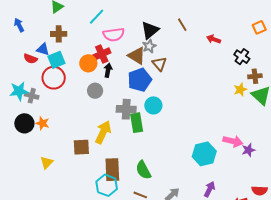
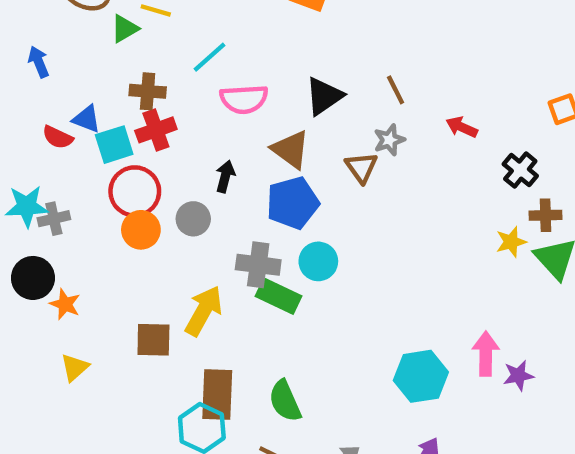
brown cross: (59, 34) -> (148, 91), moved
gray star: (149, 46) -> (389, 140), moved
red cross: (102, 54) -> (156, 130), moved
orange circle: (88, 63) -> (141, 230), moved
brown triangle: (159, 64) -> (361, 167), moved
red circle: (54, 78) -> (135, 191), moved
gray cross: (32, 96) -> (54, 219), turned -32
orange star: (42, 123) -> (65, 304), moved
green rectangle: (137, 123) -> (278, 296), turned -60
pink arrow: (233, 141) -> (486, 354), turned -108

